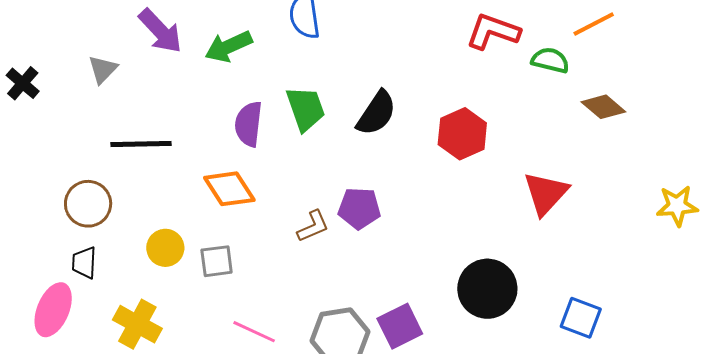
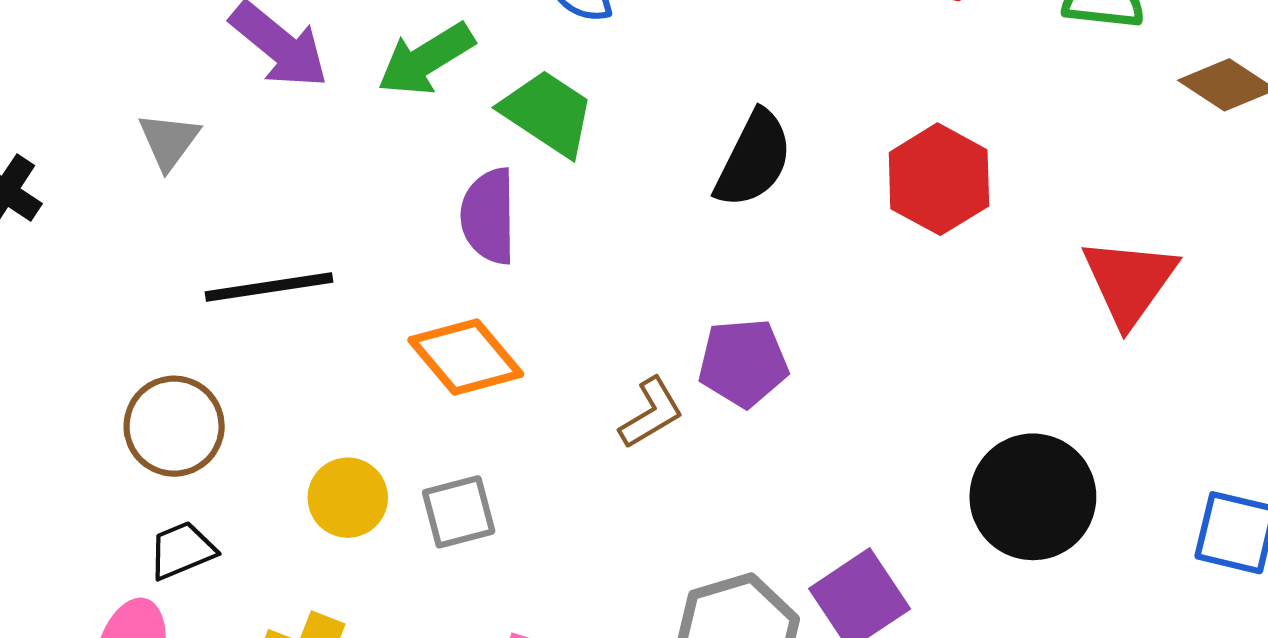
green trapezoid: (306, 109) -> (548, 113), moved, turned -30
black trapezoid: (84, 263) -> (182, 550), turned 72

